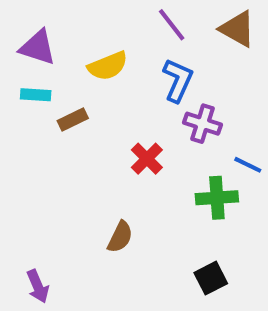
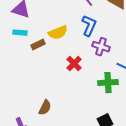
yellow semicircle: (108, 66) -> (58, 33), moved
brown semicircle: (120, 237) -> (45, 108), moved

